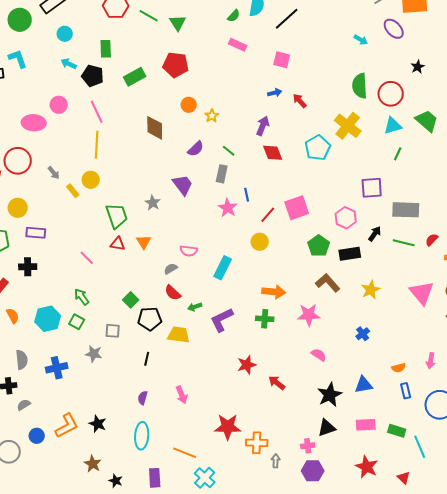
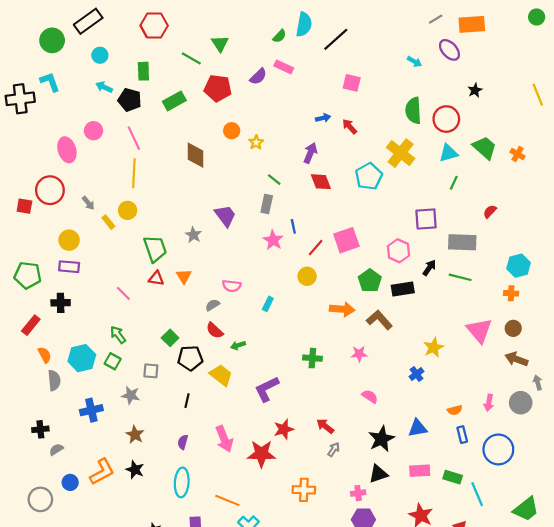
green line: (149, 16) -> (191, 58), moved
pink square: (282, 60) -> (352, 83), moved
pink ellipse: (34, 123) -> (67, 150), turned 70
purple semicircle: (196, 149) -> (258, 77), moved
yellow circle: (18, 208) -> (69, 240), moved
red semicircle: (432, 240) -> (490, 211), moved
cyan rectangle: (223, 268) -> (268, 304), size x0.6
yellow star: (371, 290) -> (434, 347), moved
orange arrow: (274, 292) -> (342, 309), moved
pink star: (309, 315) -> (359, 354), size x0.7
purple L-shape: (222, 320) -> (267, 389), moved
yellow trapezoid: (179, 335) -> (221, 375), turned 30
gray semicircle: (22, 360) -> (54, 380), moved
red star: (247, 365) -> (284, 429), moved
pink arrow: (182, 395) -> (224, 439), size x1.4
red star: (228, 427) -> (261, 454), moved
gray arrow: (276, 461) -> (334, 449), moved, turned 32
brown star: (93, 464) -> (135, 435), moved

